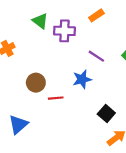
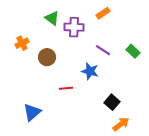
blue star: (82, 79) -> (90, 71), turned 30
brown circle: (36, 83) -> (47, 57), moved

